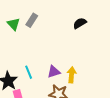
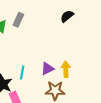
cyan line: (29, 72) -> (22, 73), turned 40

